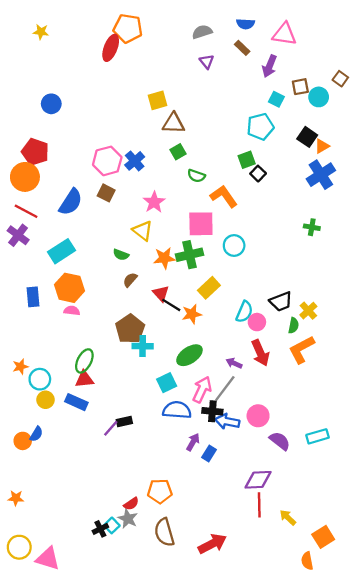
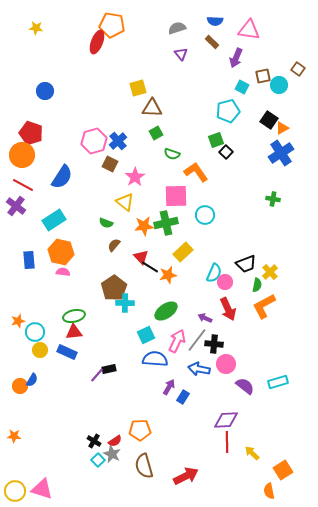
brown square: (106, 193) -> (110, 164), moved
green ellipse: (84, 361) -> (74, 316), turned 50
black cross: (212, 411) -> (214, 344), moved
black cross: (100, 529) -> (94, 441), moved, turned -32
yellow circle: (19, 547) -> (15, 491), moved

